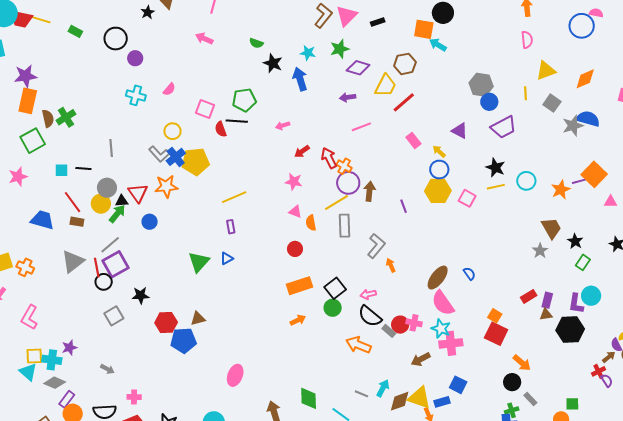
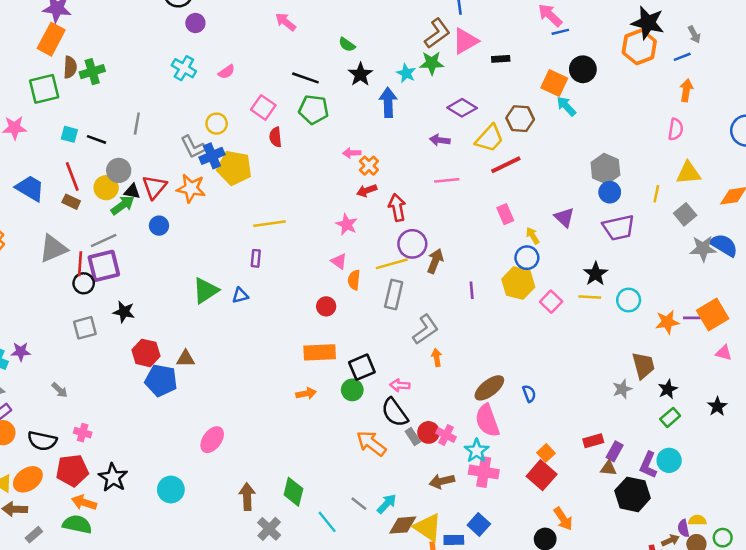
green star: (340, 49) -> (432, 63), moved
black line: (237, 121) -> (305, 78), moved
orange cross: (344, 166) -> (369, 166), moved

